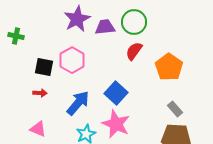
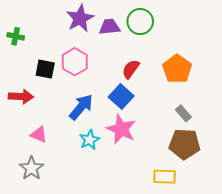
red semicircle: (134, 51) -> (131, 69), moved
red arrow: (40, 93) -> (21, 96), moved, size x1.6

